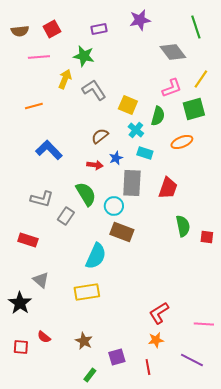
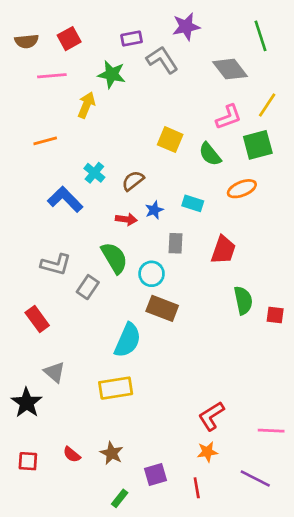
gray L-shape: (94, 90) -> (162, 60), moved
green semicircle: (158, 116) -> (210, 154), turned 126
cyan cross: (136, 130) -> (94, 173), moved
gray rectangle: (132, 183) -> (175, 243), size x0.6
red rectangle: (28, 240) -> (37, 319), turned 36
red semicircle: (44, 337) -> (72, 455), moved

